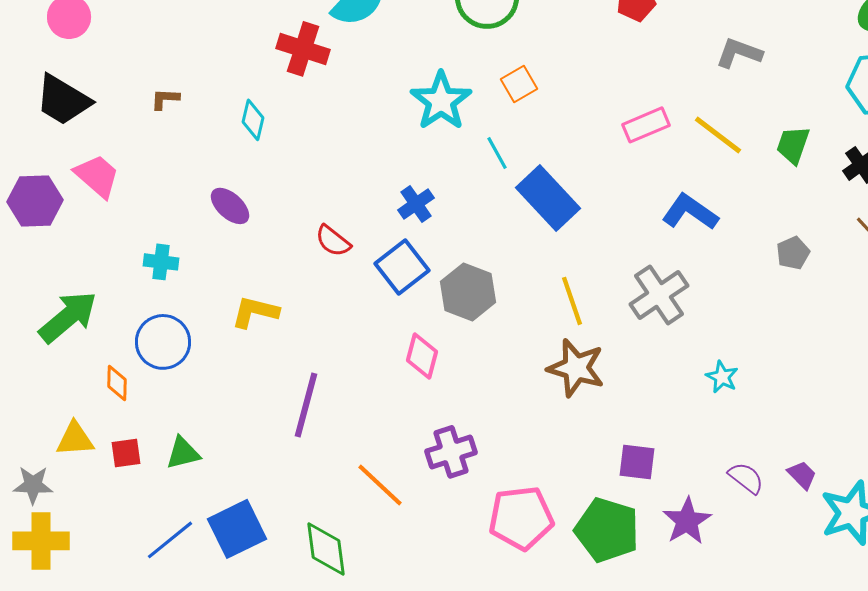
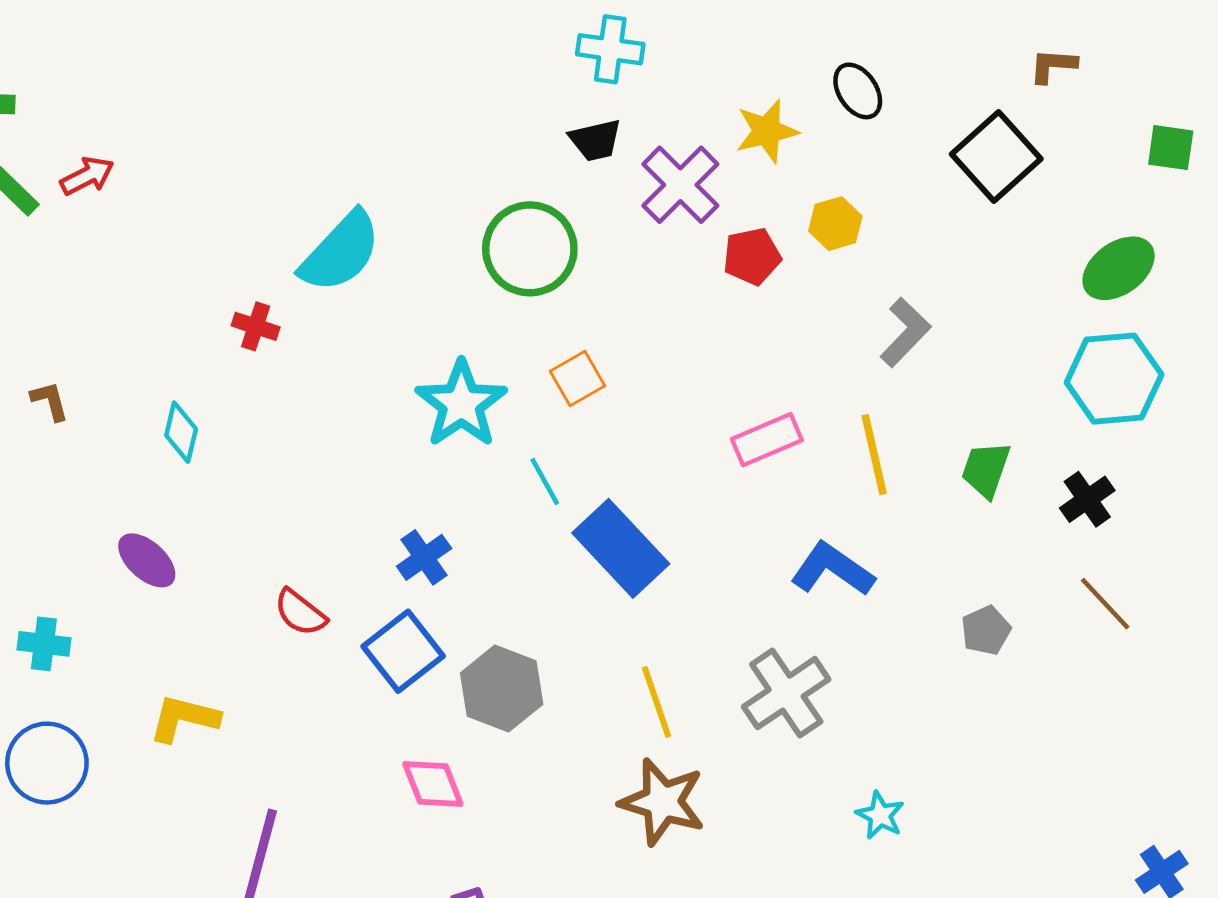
red cross: (303, 49) -> (256, 326), size x0.6
gray L-shape: (739, 53) -> (905, 332), turned 114
brown L-shape: (165, 99) -> (50, 401), turned 72
yellow line: (718, 135) -> (874, 455), turned 40
pink diamond: (422, 356) -> (433, 784), turned -36

